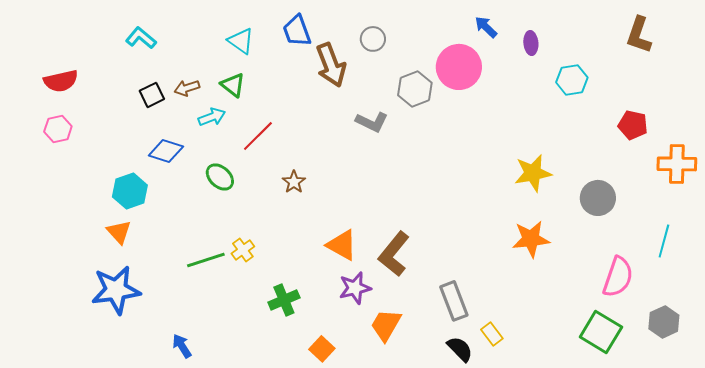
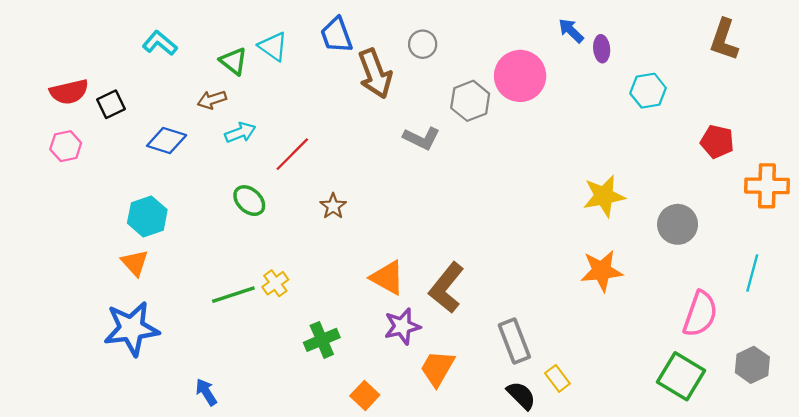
blue arrow: (486, 27) -> (571, 31), moved
green triangle: (233, 85) -> (233, 61), moved
black square: (152, 95) -> (111, 104), moved
blue diamond: (166, 151) -> (167, 140), moved

